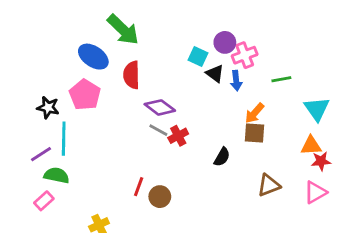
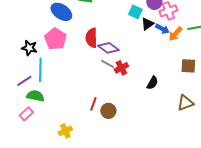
black triangle: (215, 74) -> (147, 24), turned 48
red semicircle: (132, 75) -> (91, 38), moved
blue arrow: (236, 81) -> (162, 29), turned -56
orange arrow: (255, 113) -> (175, 34), moved
brown square: (255, 133) -> (188, 66), moved

